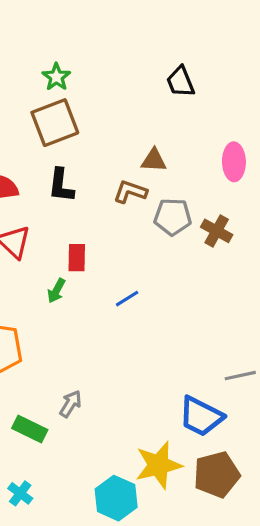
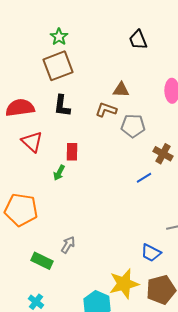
brown cross: (217, 231) -> (163, 154), moved
blue line: (127, 299) -> (144, 178), moved
blue trapezoid: (201, 416) -> (151, 253), size x0.7

